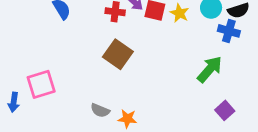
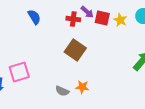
orange star: (127, 119) -> (82, 87), moved

